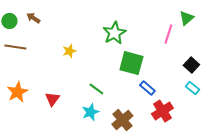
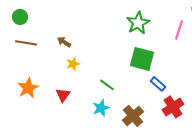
brown arrow: (33, 18) -> (64, 42), moved
green star: (114, 33) -> (138, 23), moved
yellow star: (69, 51) -> (73, 64), moved

